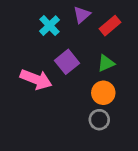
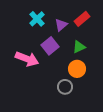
purple triangle: (82, 15) -> (61, 25), moved
gray circle: (99, 120) -> (65, 87), moved

